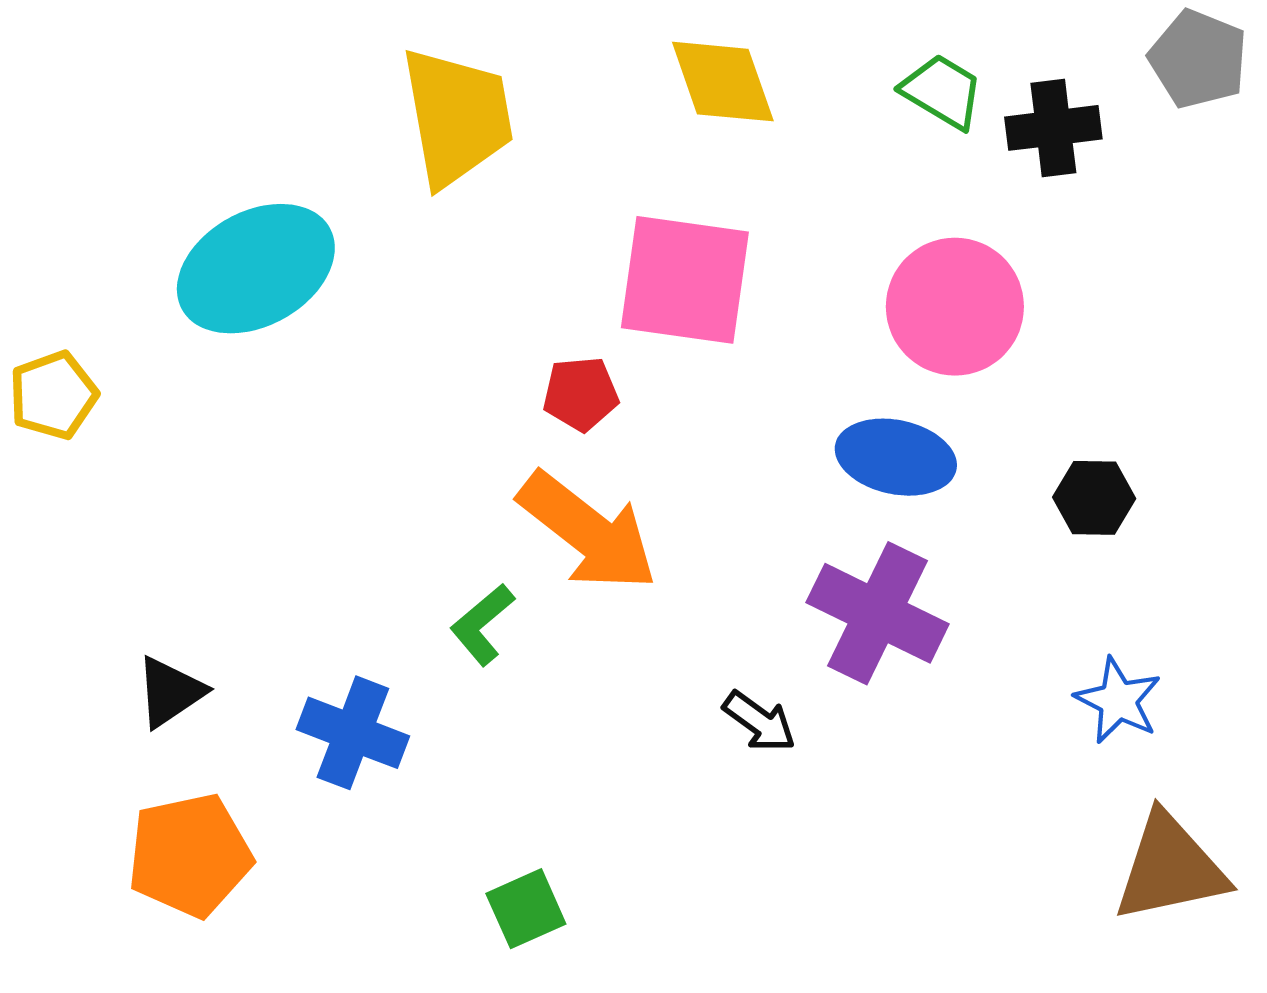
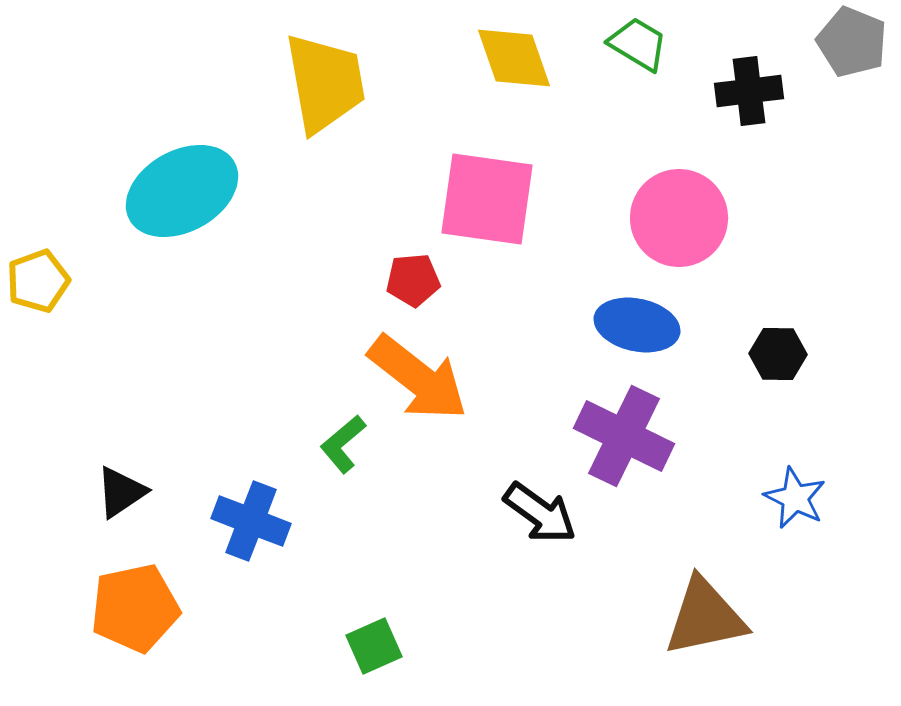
green trapezoid: (942, 91) -> (638, 44), moved
black arrow: (759, 722) -> (540, 513), size x1.4
brown triangle: (1170, 868) -> (705, 617), moved

